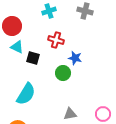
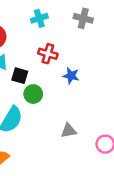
green circle: (63, 73) -> (33, 94), moved
gray triangle: (70, 114) -> (69, 131), moved

